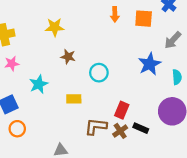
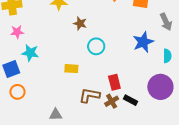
gray arrow: (173, 40) -> (166, 22), turned -72
brown star: (68, 57) -> (80, 23), moved
cyan star: (39, 84) -> (30, 53), moved, turned 30
red rectangle: (122, 110) -> (114, 82), turned -42

